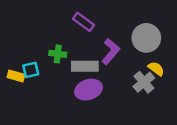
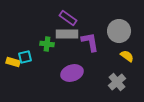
purple L-shape: (111, 51) -> (90, 42), turned -50
gray rectangle: (85, 66) -> (67, 34), moved
gray cross: (144, 82) -> (117, 82), moved

